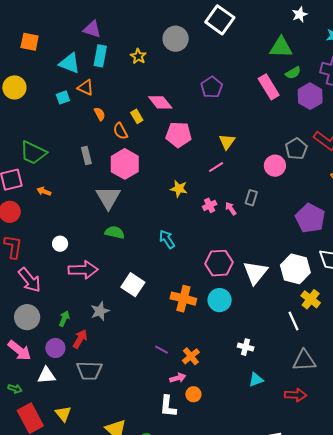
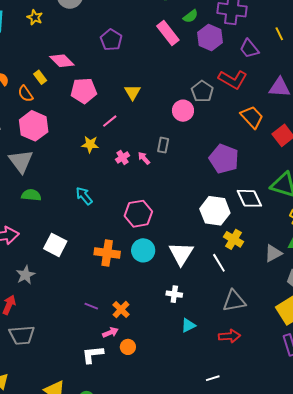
pink line: (216, 167) -> (110, 121), moved
white triangle: (255, 273) -> (181, 254), moved
white L-shape: (168, 406) -> (93, 354), moved, turned 85

